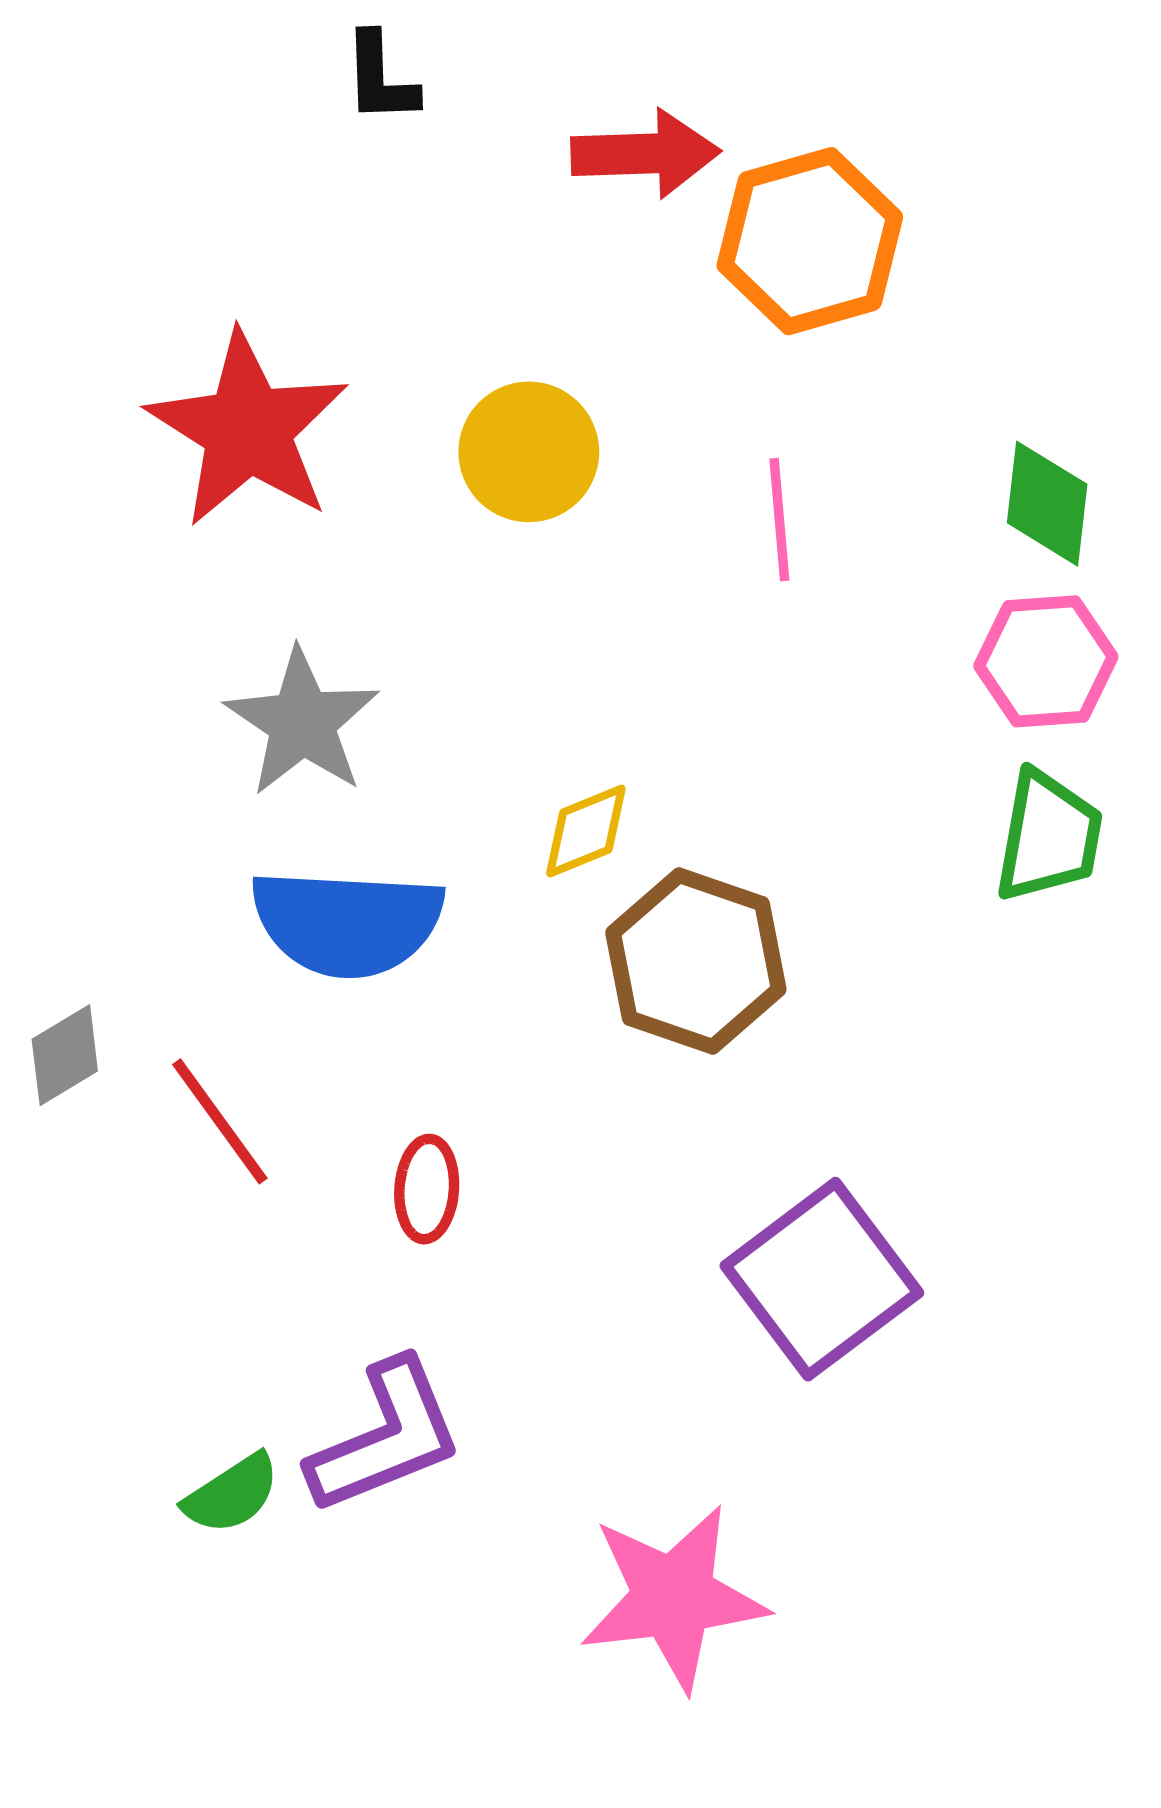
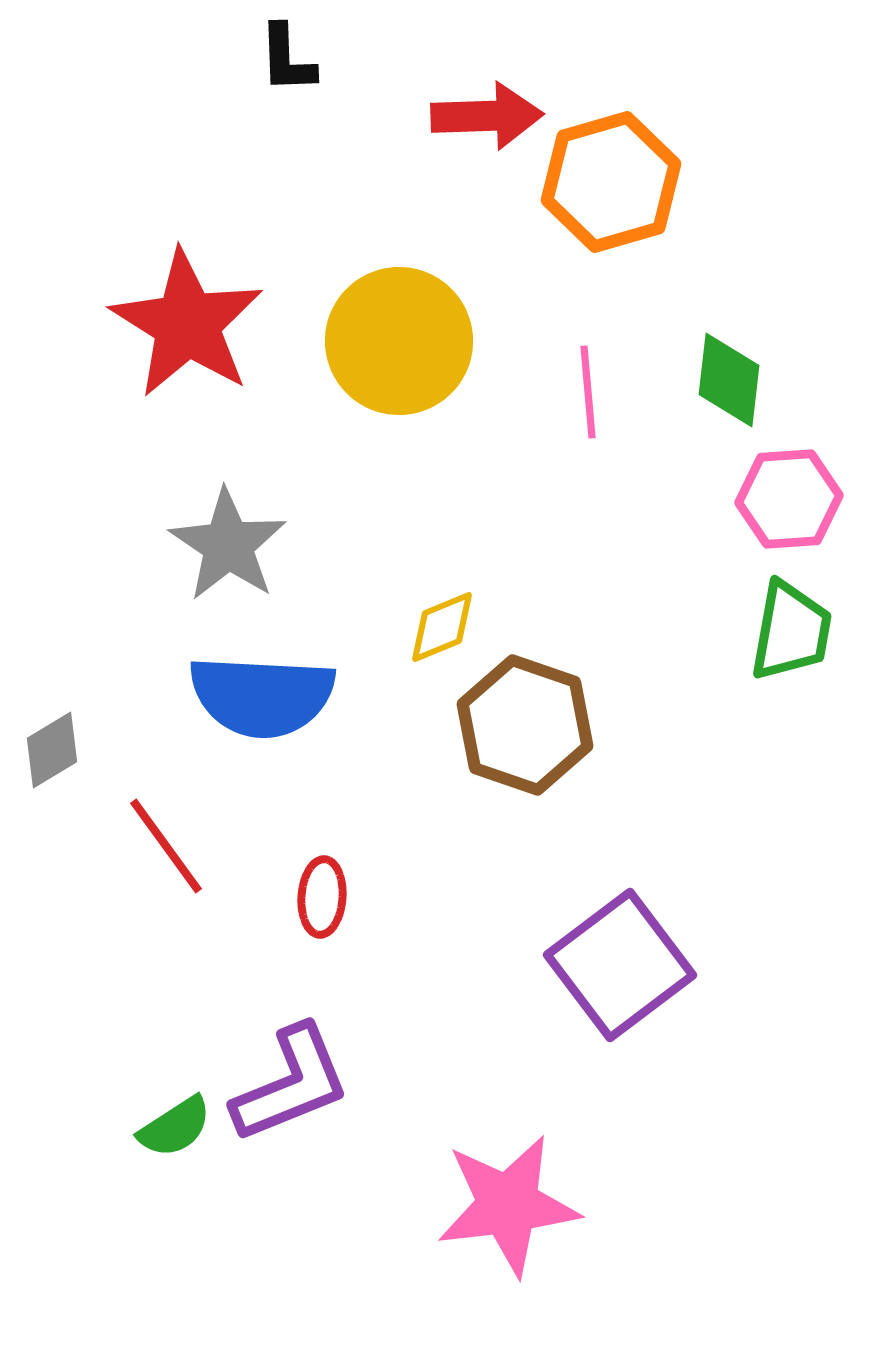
yellow circle: (529, 452) -> (399, 341), size x1.4
green diamond: (1047, 504) -> (729, 380), moved
gray diamond: (65, 1055) -> (52, 750), moved

